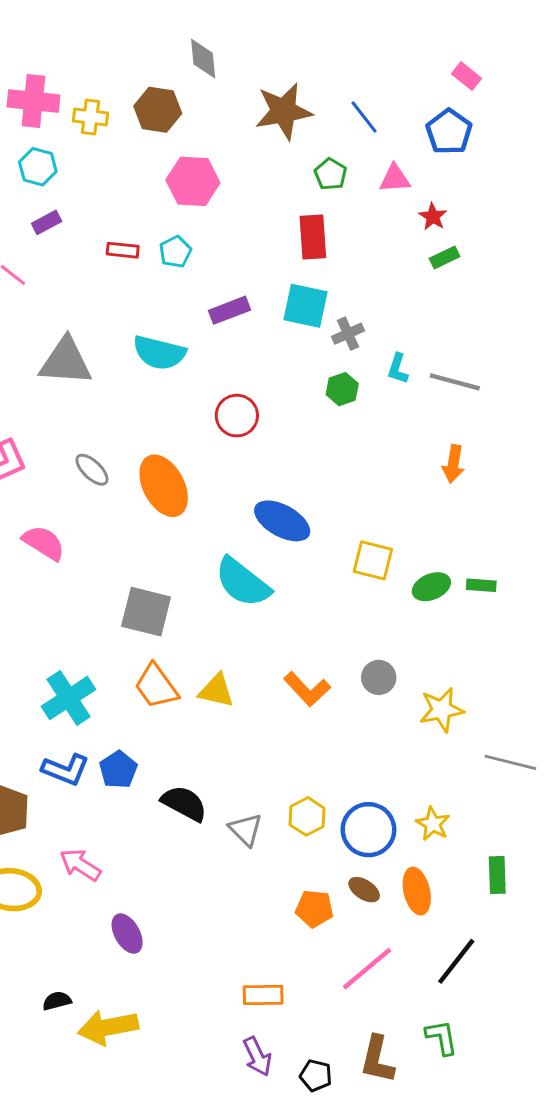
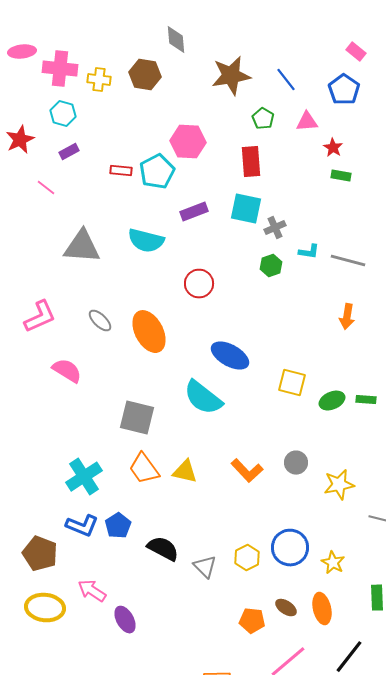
pink hexagon: (193, 181) -> (188, 142), moved
cyan pentagon: (175, 252) -> (157, 172), size x1.6
green rectangle: (445, 258) -> (341, 176), turned 36
cyan L-shape: (398, 369) -> (309, 252), turned -100
blue circle: (368, 830) -> (290, 548), moved
purple ellipse: (127, 934) -> (125, 620), moved

